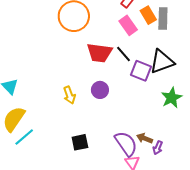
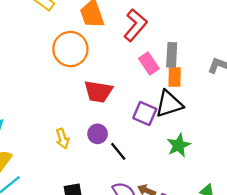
orange rectangle: (148, 15) -> (175, 77), moved, turned 30
pink rectangle: (128, 25) -> (149, 64), moved
black line: (123, 54) -> (118, 151), moved

